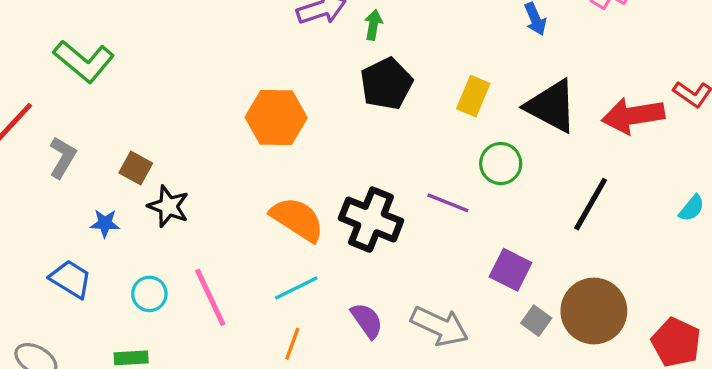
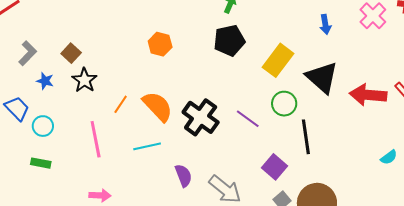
yellow rectangle: (473, 96) -> (278, 60), size x1.4
orange hexagon: (276, 118) -> (160, 44), size x0.7
gray L-shape: (63, 157) -> (28, 53), moved
black line: (591, 204) -> (306, 137), moved, turned -52
cyan circle: (149, 294) -> (43, 126), moved
orange line: (292, 344) -> (121, 104), moved

